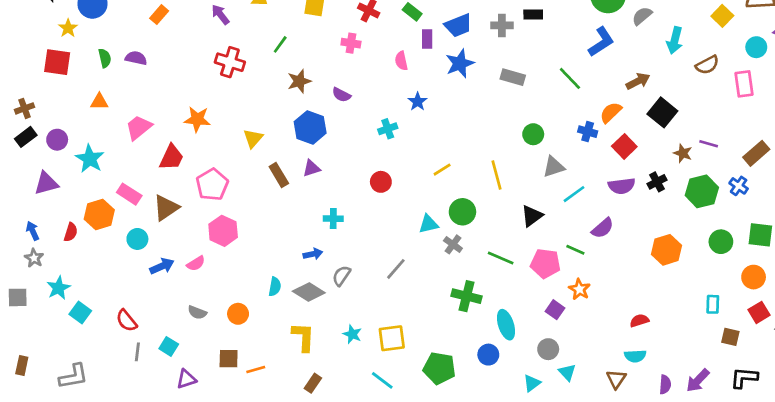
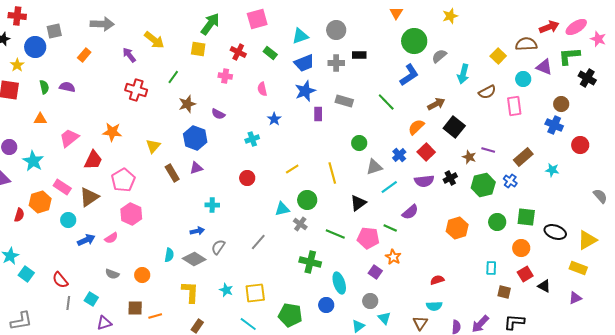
purple rectangle: (427, 39) -> (318, 114), moved
blue cross: (588, 132) -> (399, 155), moved, turned 32

